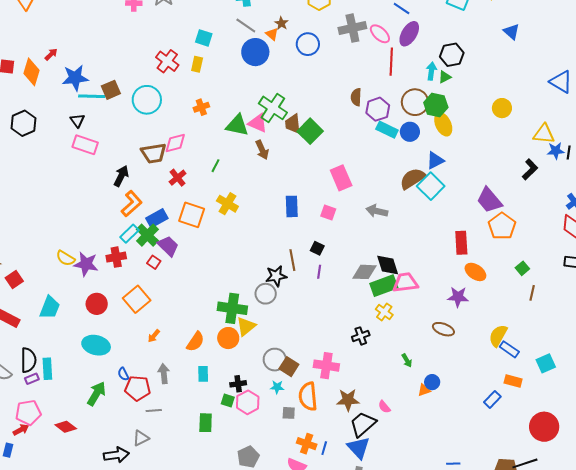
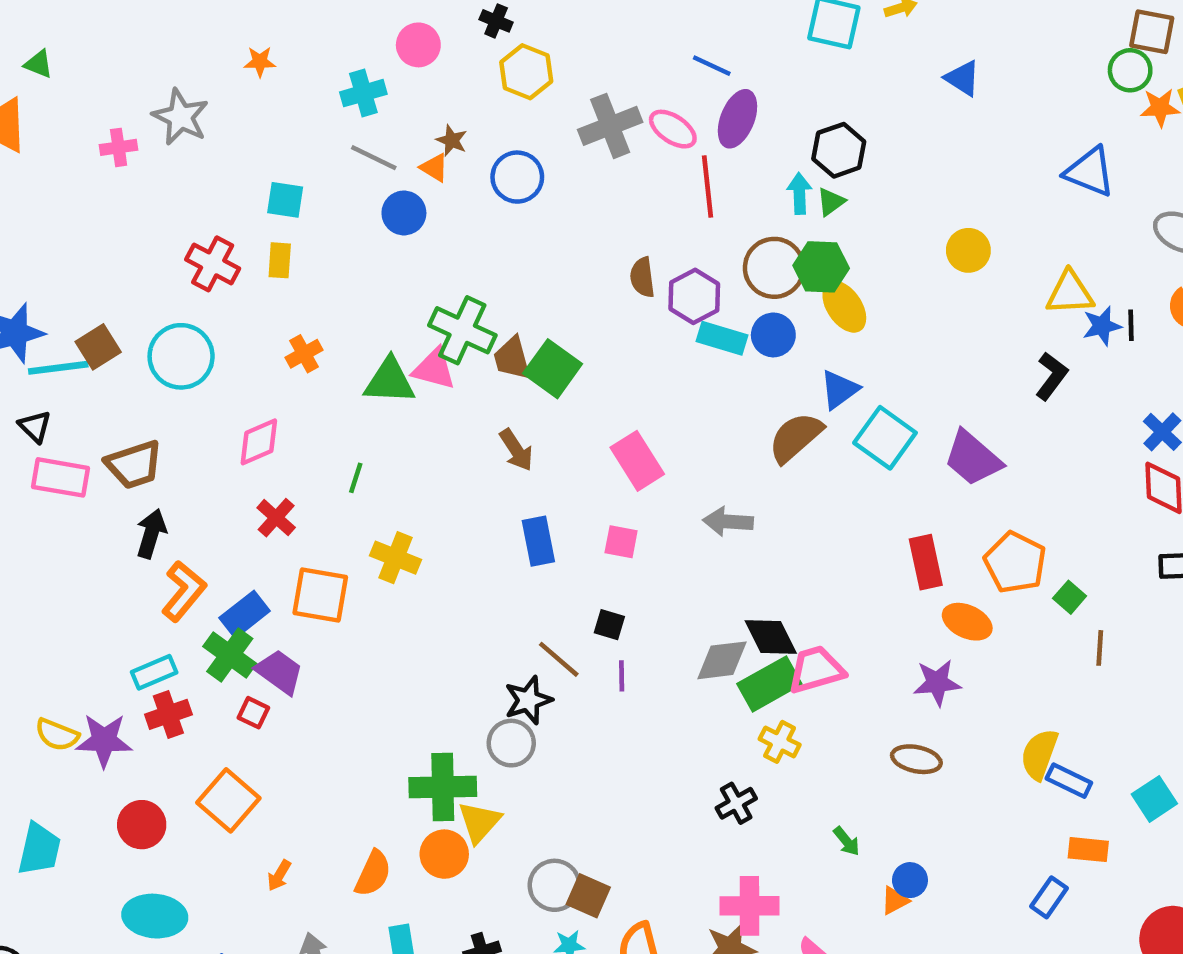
blue circle: (255, 52) -> (404, 213), size x0.7
brown arrow: (262, 150) -> (516, 450), moved
brown trapezoid: (154, 153) -> (134, 465), moved
cyan square: (431, 186) -> (885, 438), moved
orange pentagon: (502, 226) -> (1015, 563), moved
cyan rectangle: (129, 234) -> (154, 672), moved, turned 30
brown line: (292, 260) -> (559, 659), turned -30
pink cross: (326, 366) -> (749, 906), moved

